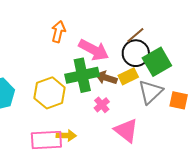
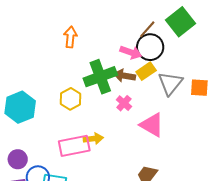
pink arrow: (94, 50) -> (131, 52), moved, size x0.7
green square: (157, 62) -> (180, 22), moved
yellow hexagon: (50, 93) -> (71, 99), size x0.7

